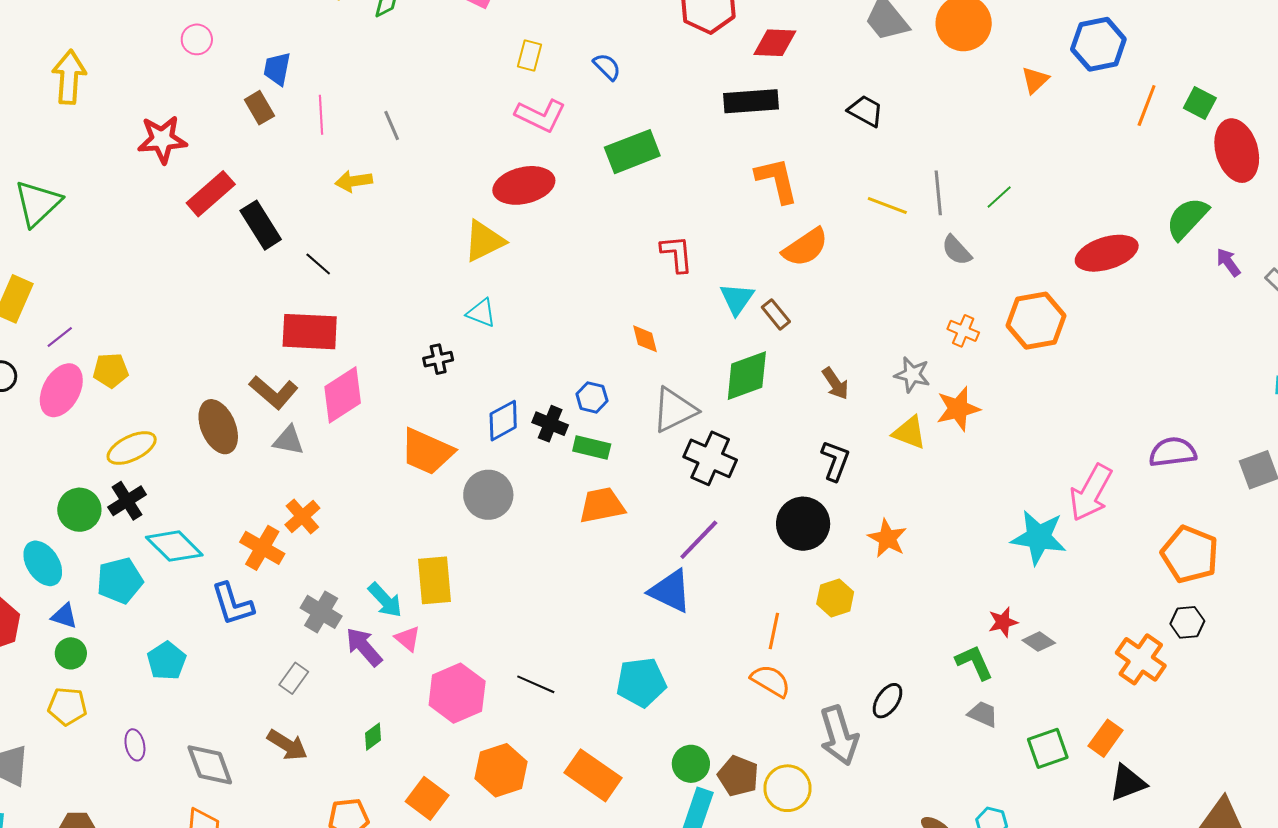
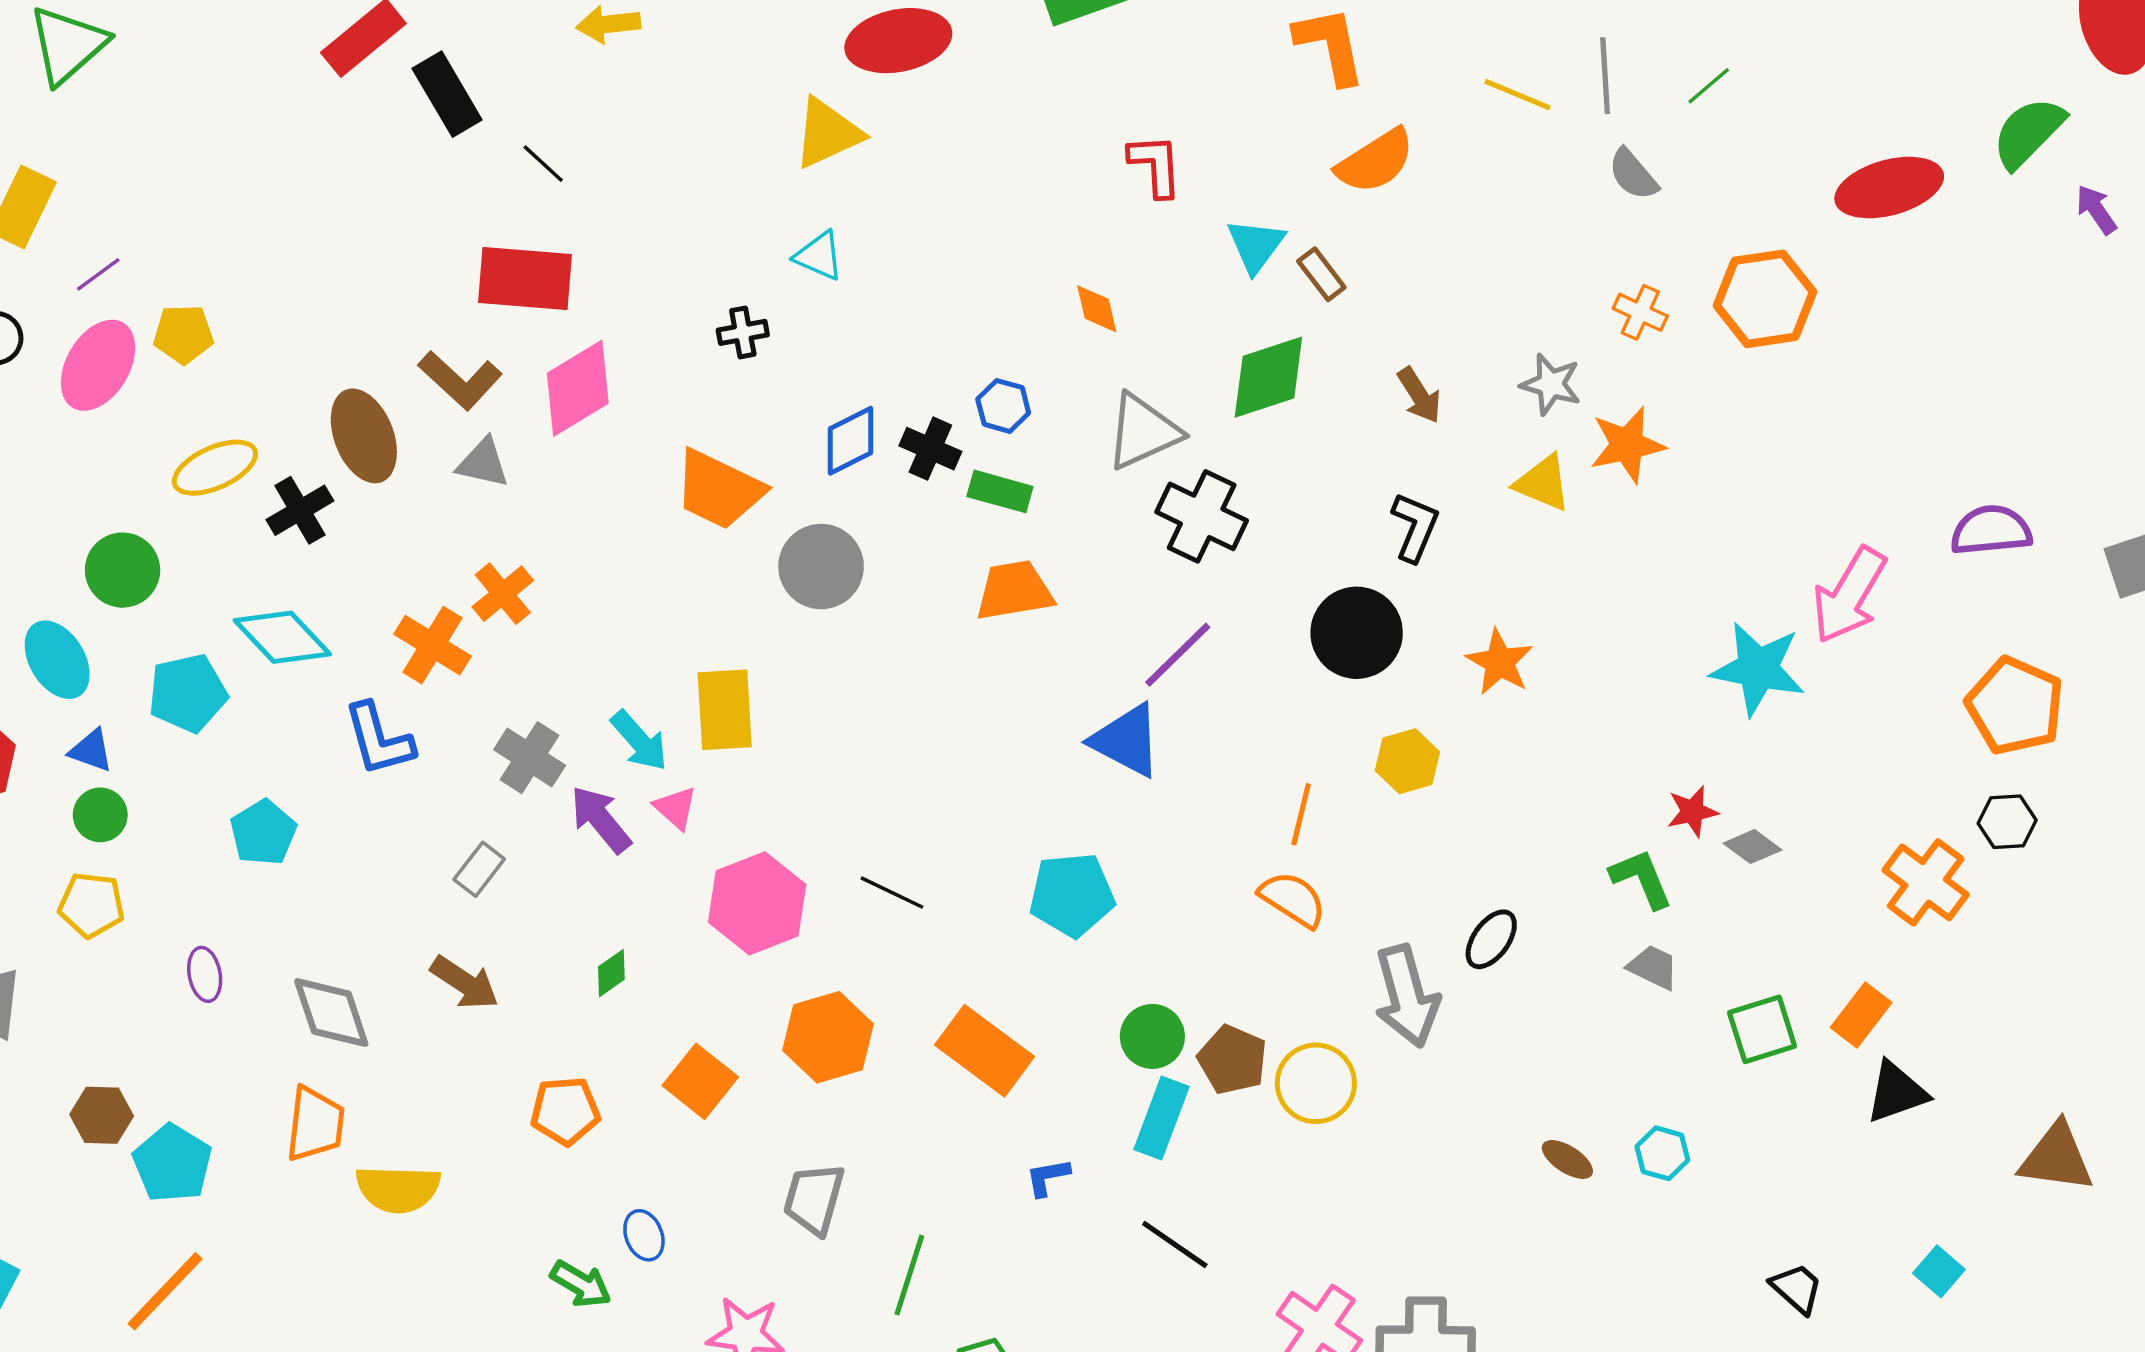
black cross: (127, 501) -> (300, 510), moved

